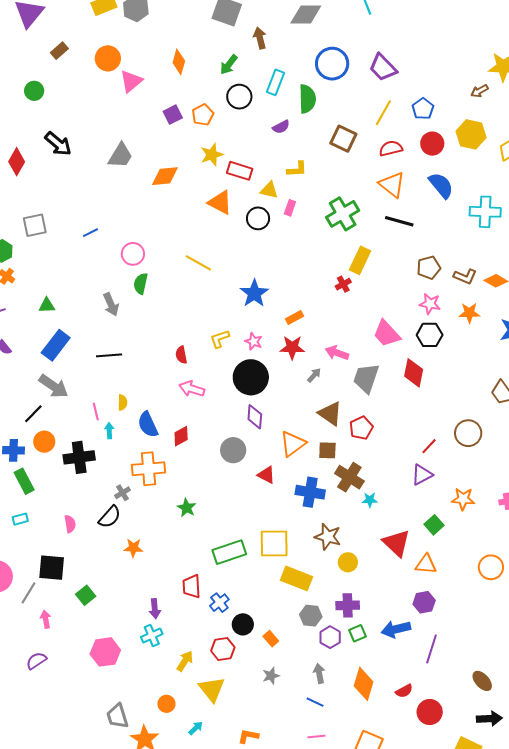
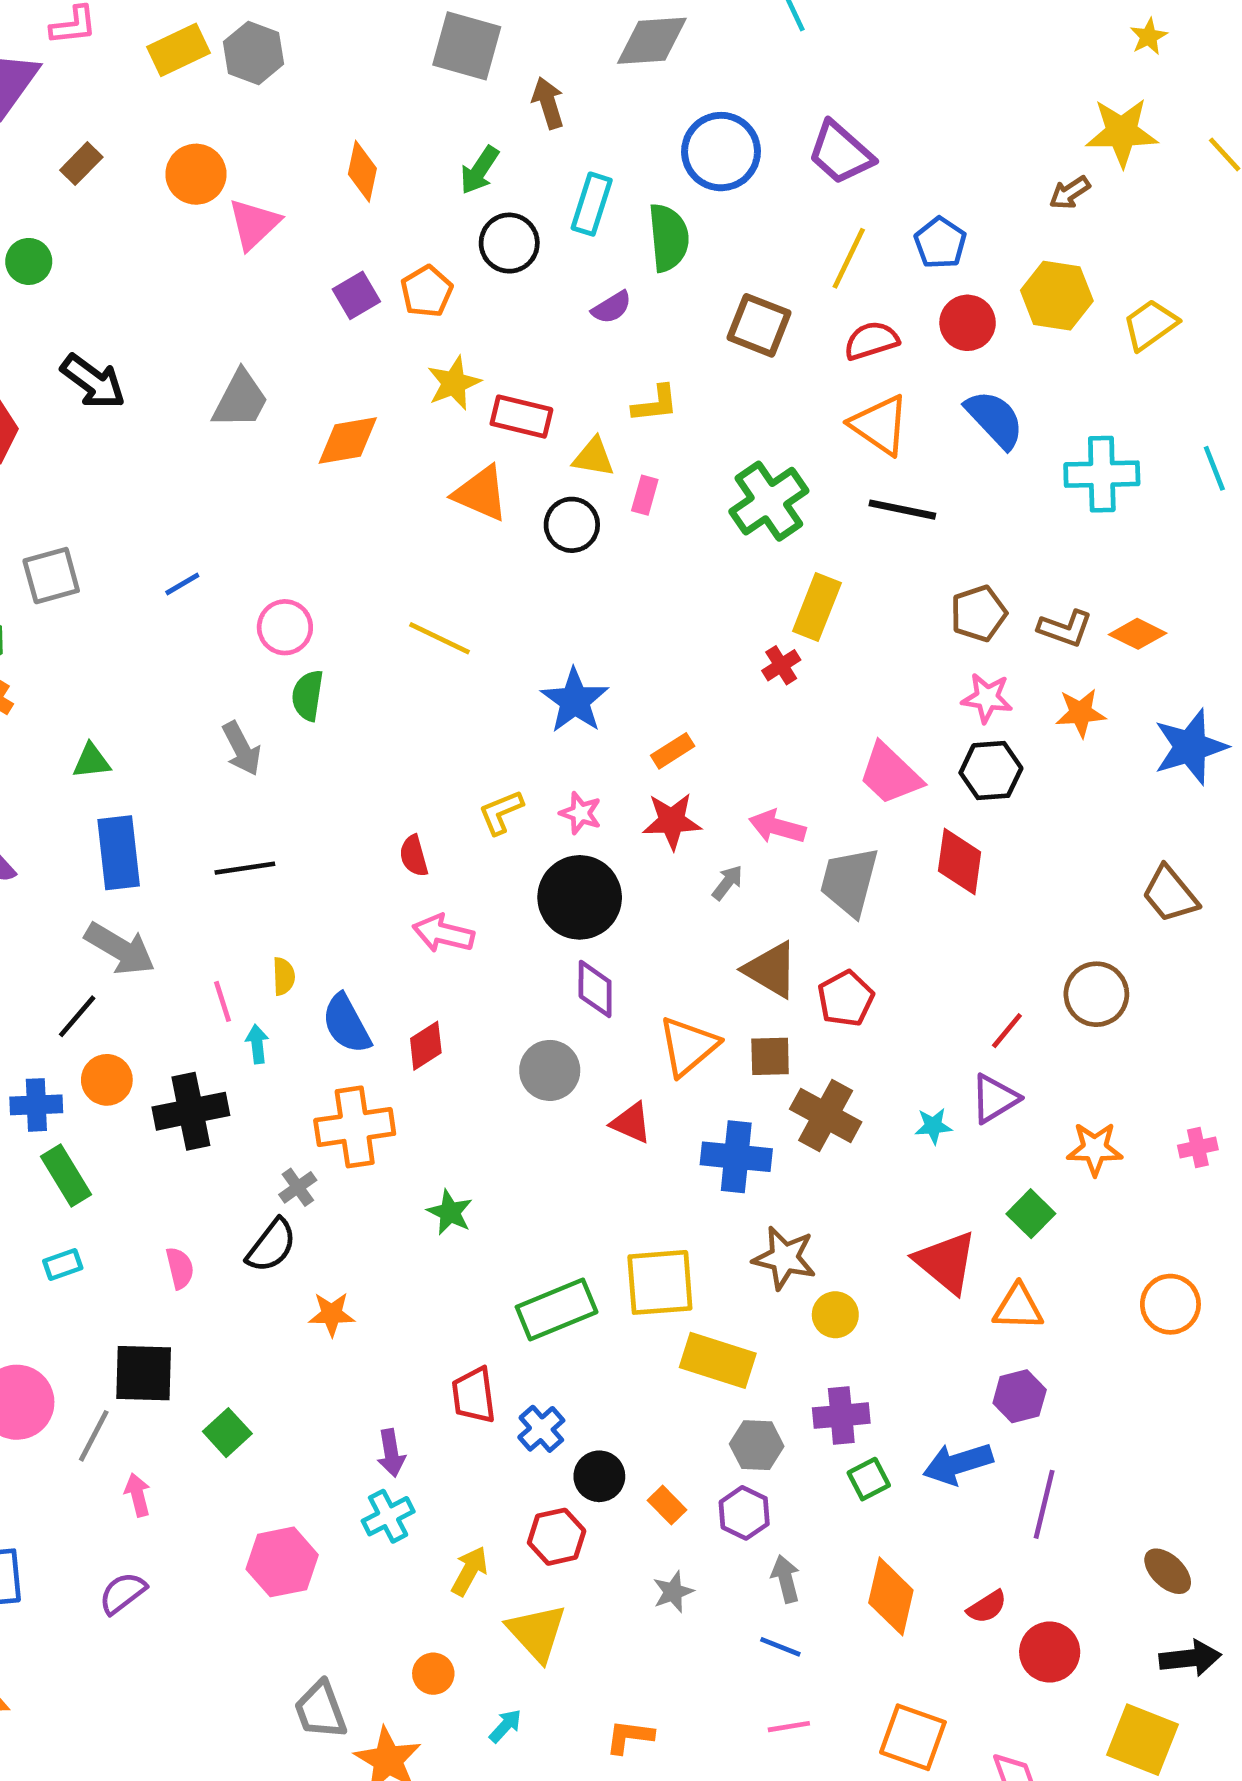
blue rectangle: (56, 345) -> (119, 853), turned -40
cyan star: (370, 500) -> (933, 1126), moved
purple hexagon: (330, 637) -> (744, 1513), moved

